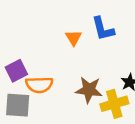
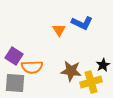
blue L-shape: (103, 29) -> (82, 23), turned -50
purple square: (16, 71) -> (14, 56), turned -30

